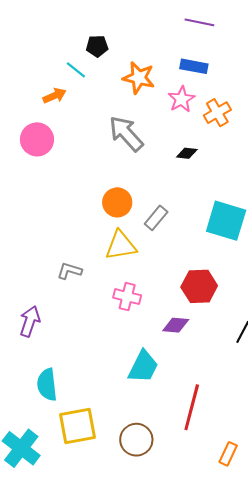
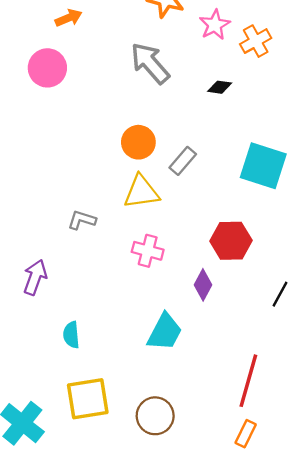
purple diamond: (176, 325) -> (203, 285), turned -68
cyan semicircle: (47, 385) -> (71, 335), moved, size x0.7
red line: (192, 407) -> (248, 381), moved
orange rectangle: (228, 454) -> (246, 434), moved

